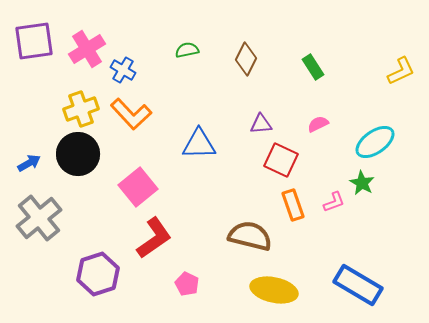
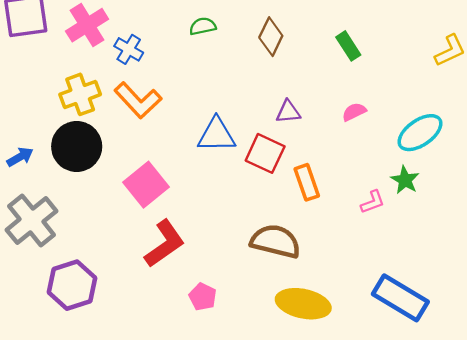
red square: (281, 160) -> (265, 153), moved
orange rectangle: (293, 205) -> (307, 182), moved
purple hexagon: (98, 274) -> (72, 285), moved

